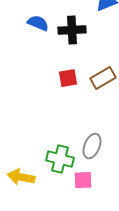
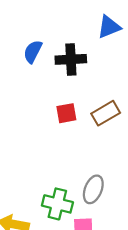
blue semicircle: (38, 23) -> (33, 52), turned -85

